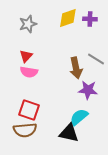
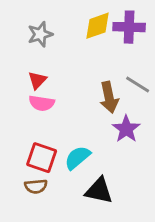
purple cross: (90, 19) -> (129, 27), size x1.5
purple star: (88, 90) -> (126, 129), turned 30
cyan semicircle: (79, 117) -> (77, 158), moved
brown semicircle: (25, 130) -> (36, 186), size x0.7

